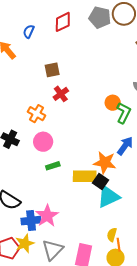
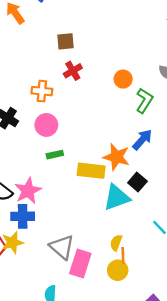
orange circle: (113, 103) -> (123, 79), moved
orange cross: (37, 114) -> (42, 91), turned -30
black square: (101, 182) -> (137, 182), moved
pink star: (47, 216) -> (28, 191), moved
gray triangle: (53, 250) -> (62, 247), moved, turned -40

